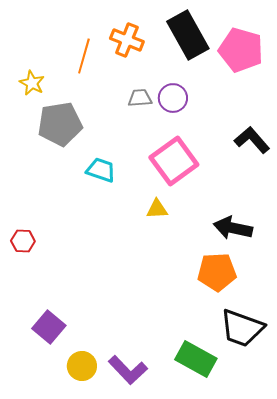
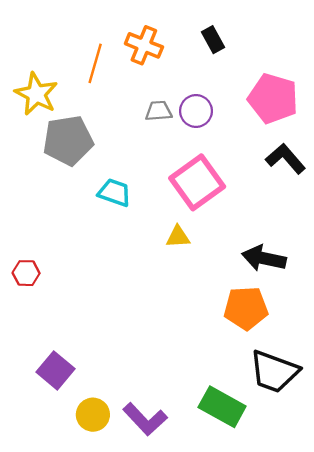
black rectangle: (188, 35) -> (213, 40), size x0.5
pink pentagon: (241, 50) -> (273, 99), moved
yellow star: (32, 83) -> (36, 94), size x1.5

